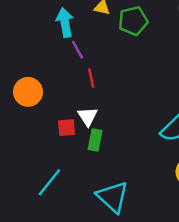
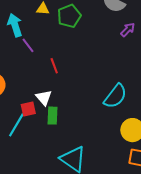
red line: (91, 78) -> (54, 66), moved
cyan line: (49, 182) -> (16, 125), moved

